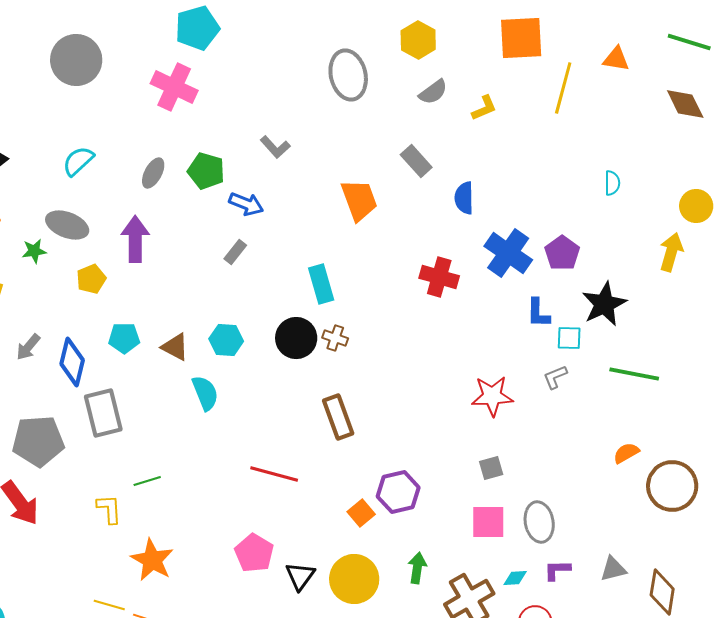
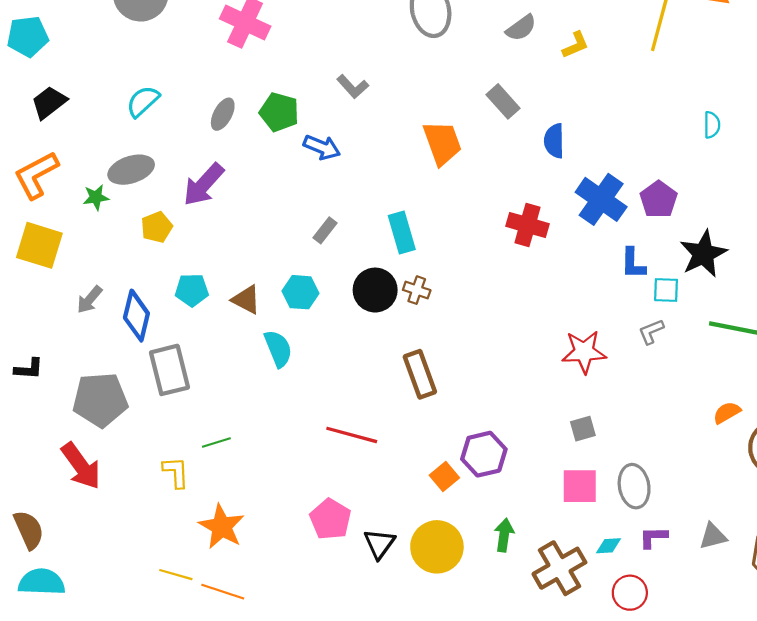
gray ellipse: (67, 225) -> (131, 170), turned -39
purple arrow: (135, 239) -> (204, 185), turned -138
gray rectangle: (235, 252) -> (325, 230), moved

